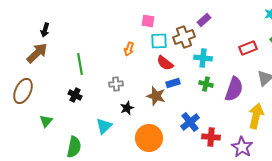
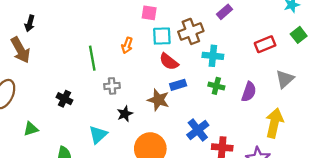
purple rectangle: (204, 20) -> (224, 12), moved
brown arrow: (37, 53) -> (20, 50), turned 105
green line: (80, 64) -> (92, 58), moved
purple semicircle: (234, 89) -> (249, 92), size x0.7
green triangle: (46, 121) -> (31, 129), turned 32

